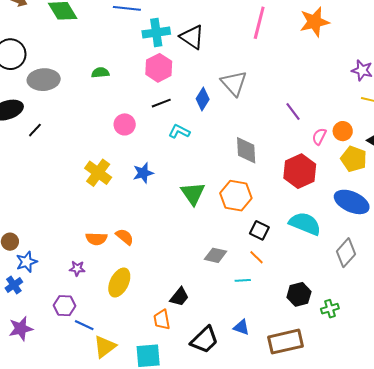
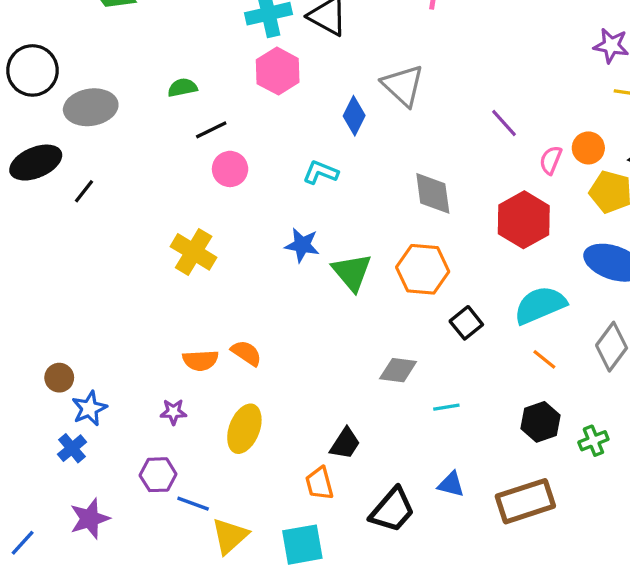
black line: (161, 103) -> (211, 130), moved
blue star: (143, 173) -> (302, 245), moved, turned 30
cyan semicircle: (305, 224) -> (540, 305), turned -40
black square: (259, 230) -> (466, 323), turned 30
orange line: (256, 257) -> (544, 359), moved

